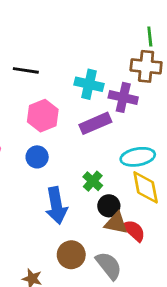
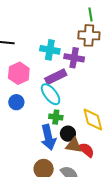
cyan ellipse: (138, 157) -> (51, 94), moved, turned 65
green cross: (93, 181) -> (56, 117), turned -32
blue arrow: (56, 206) -> (48, 137), moved

